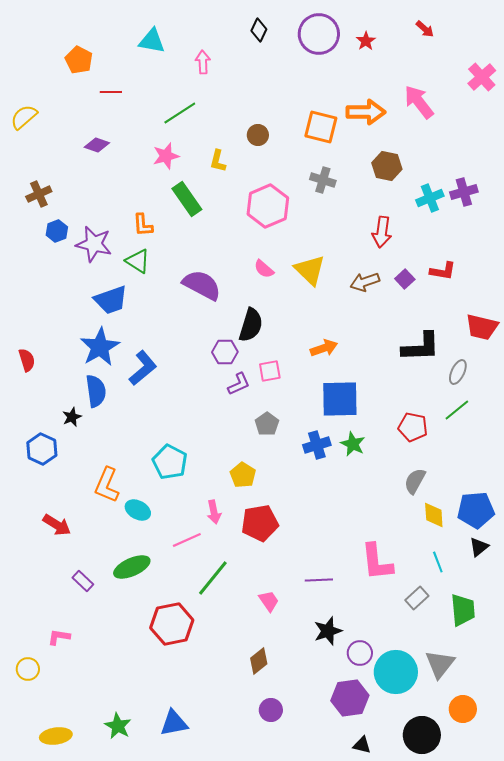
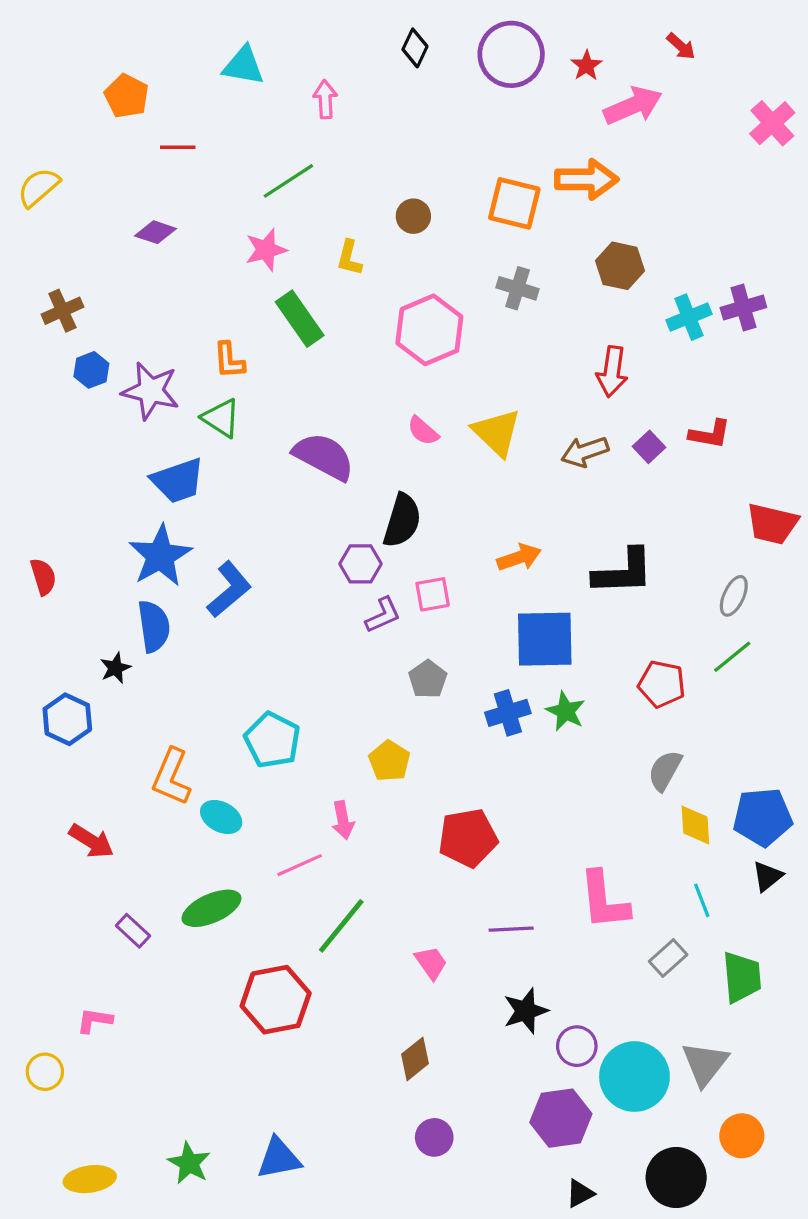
pink arrow: (419, 102) -> (633, 106), moved, turned 105
black L-shape: (421, 347) -> (623, 572), moved
red pentagon: (260, 523) -> (468, 838), moved
black triangle: (362, 745) -> (580, 1194), turned -42

